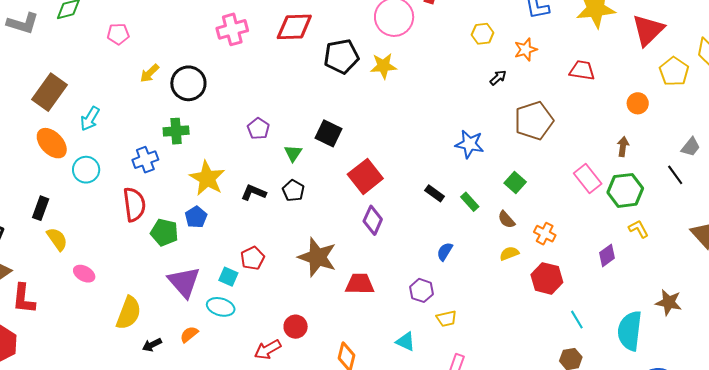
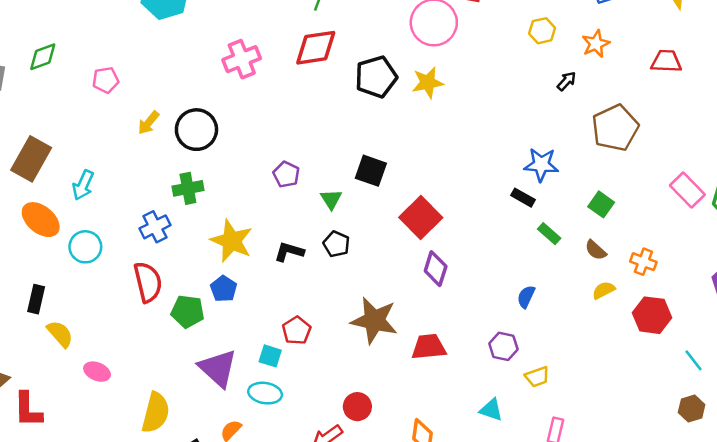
black rectangle: (435, 193) -> (523, 198), moved

